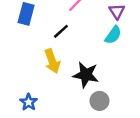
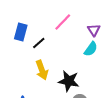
black line: (61, 31) -> (39, 43), moved

